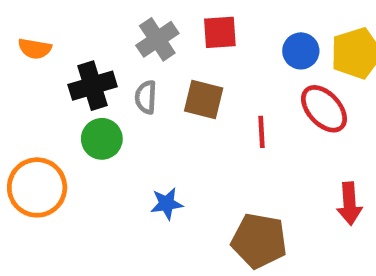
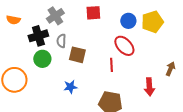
gray cross: (157, 39) -> (55, 16), moved
brown square: (204, 100) -> (77, 55), moved
red ellipse: (324, 109) -> (124, 46), moved
red line: (261, 132) -> (111, 65), moved

